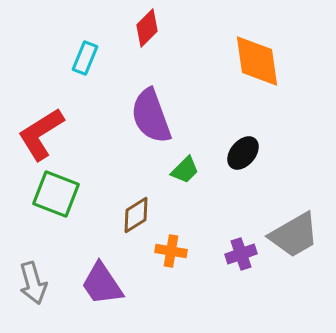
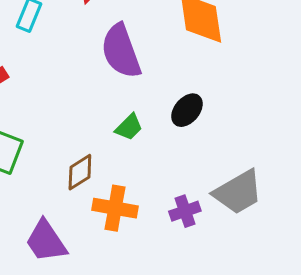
purple semicircle: (151, 116) -> (121, 51), moved
orange cross: (171, 251) -> (115, 208), size x1.4

